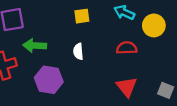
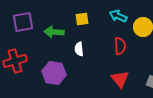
green arrow: (35, 46) -> (54, 32), moved
red semicircle: (127, 48) -> (120, 46), turned 90

